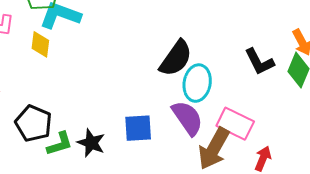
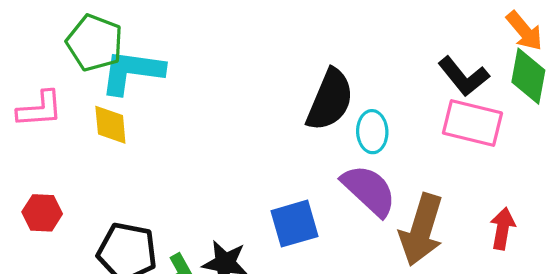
cyan ellipse: (197, 83) -> (372, 132), size x0.7
pink rectangle: (235, 124) -> (472, 123), moved

